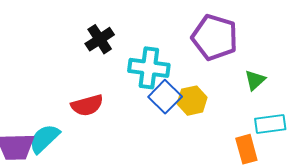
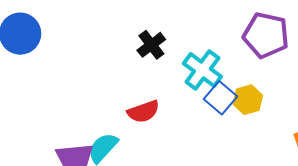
cyan cross: (149, 68) -> (202, 70), turned 33

